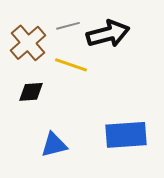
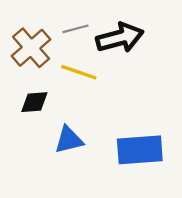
blue triangle: (54, 145) -> (69, 140), moved

